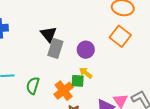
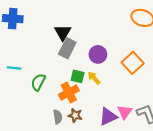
orange square: (120, 36) -> (133, 63), moved
green square: (78, 81) -> (78, 76), moved

